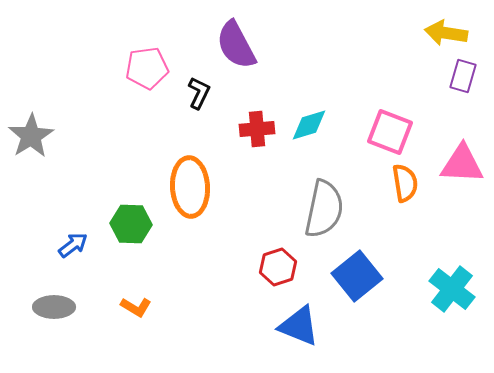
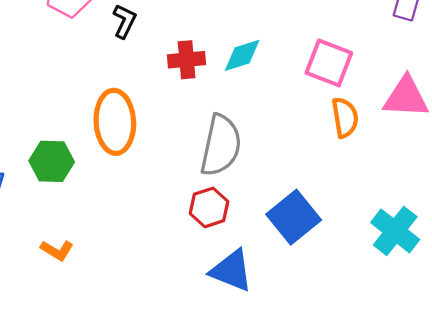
gray semicircle: (324, 209) -> (221, 145), moved

